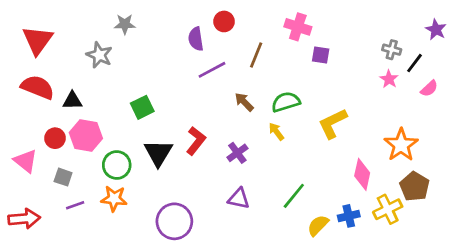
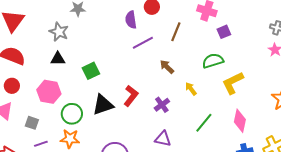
purple square: (321, 55) -> (224, 32), turned -32
black triangle: (72, 101) -> (58, 59), moved
green semicircle: (286, 102) -> (213, 61), moved
red circle: (55, 138) -> (12, 86), moved
black triangle: (158, 153) -> (103, 105), turned 40
pink diamond: (362, 174) -> (240, 121), moved
green line: (294, 196) -> (204, 123), moved

